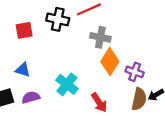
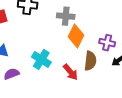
purple cross: (135, 72) -> (107, 43), moved
brown semicircle: (139, 99) -> (90, 61), moved

